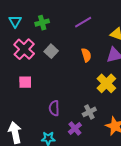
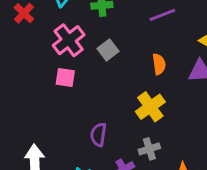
pink square: (25, 82) -> (65, 77), moved
yellow cross: (106, 83) -> (150, 107), moved

